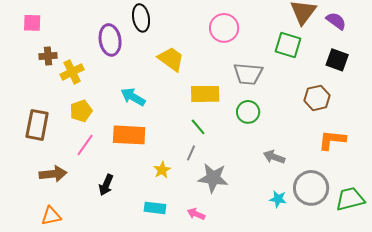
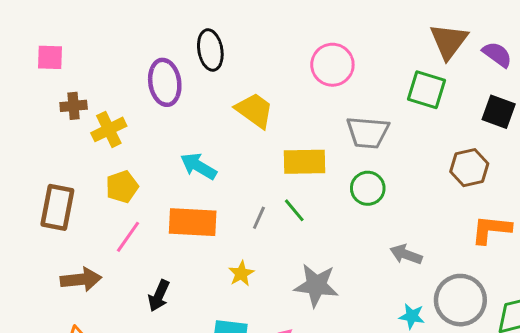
gray line: (191, 153) -> (259, 218), moved

